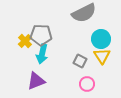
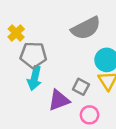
yellow cross: (25, 41) -> (16, 33), moved
purple triangle: (36, 81) -> (59, 100), moved

